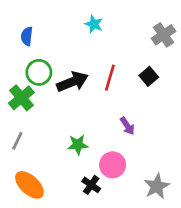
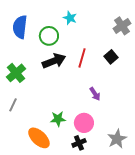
blue semicircle: (27, 36) -> (20, 27), size x1.6
green circle: (39, 72) -> (49, 36), moved
green star: (78, 145) -> (58, 119), moved
orange ellipse: (29, 185) -> (39, 138), moved
black cross: (91, 185) -> (79, 143), moved, turned 32

